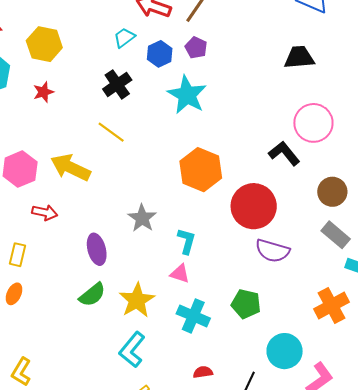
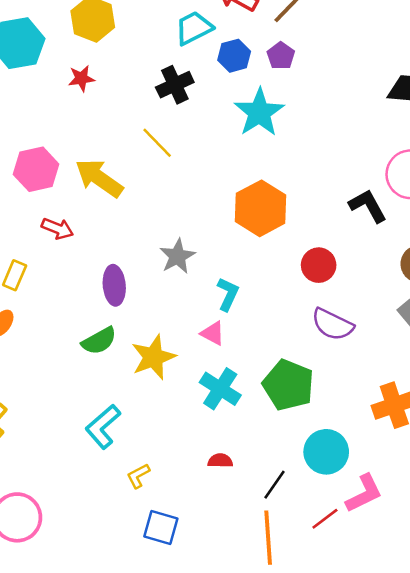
cyan trapezoid: (124, 38) -> (194, 28), size x1.4
red circle: (254, 206) -> (319, 265), size x0.6
green pentagon: (246, 304) -> (288, 385), size x1.4
cyan L-shape: (132, 350) -> (103, 427), moved

